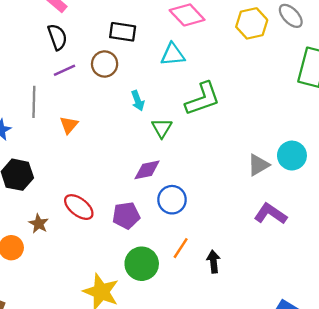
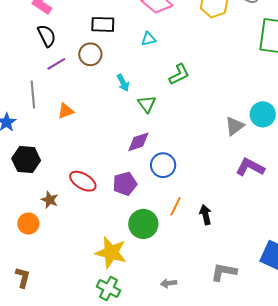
cyan triangle: (173, 55) -> (149, 39), size x0.7
green L-shape: (203, 99) -> (179, 74), size x0.7
orange triangle: (69, 125) -> (66, 111), turned 36

